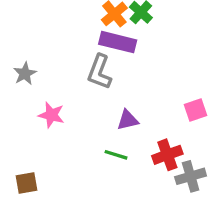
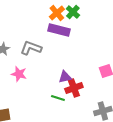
gray L-shape: (99, 72) -> (31, 48), moved, turned 90
red cross: (167, 155) -> (74, 88), moved

